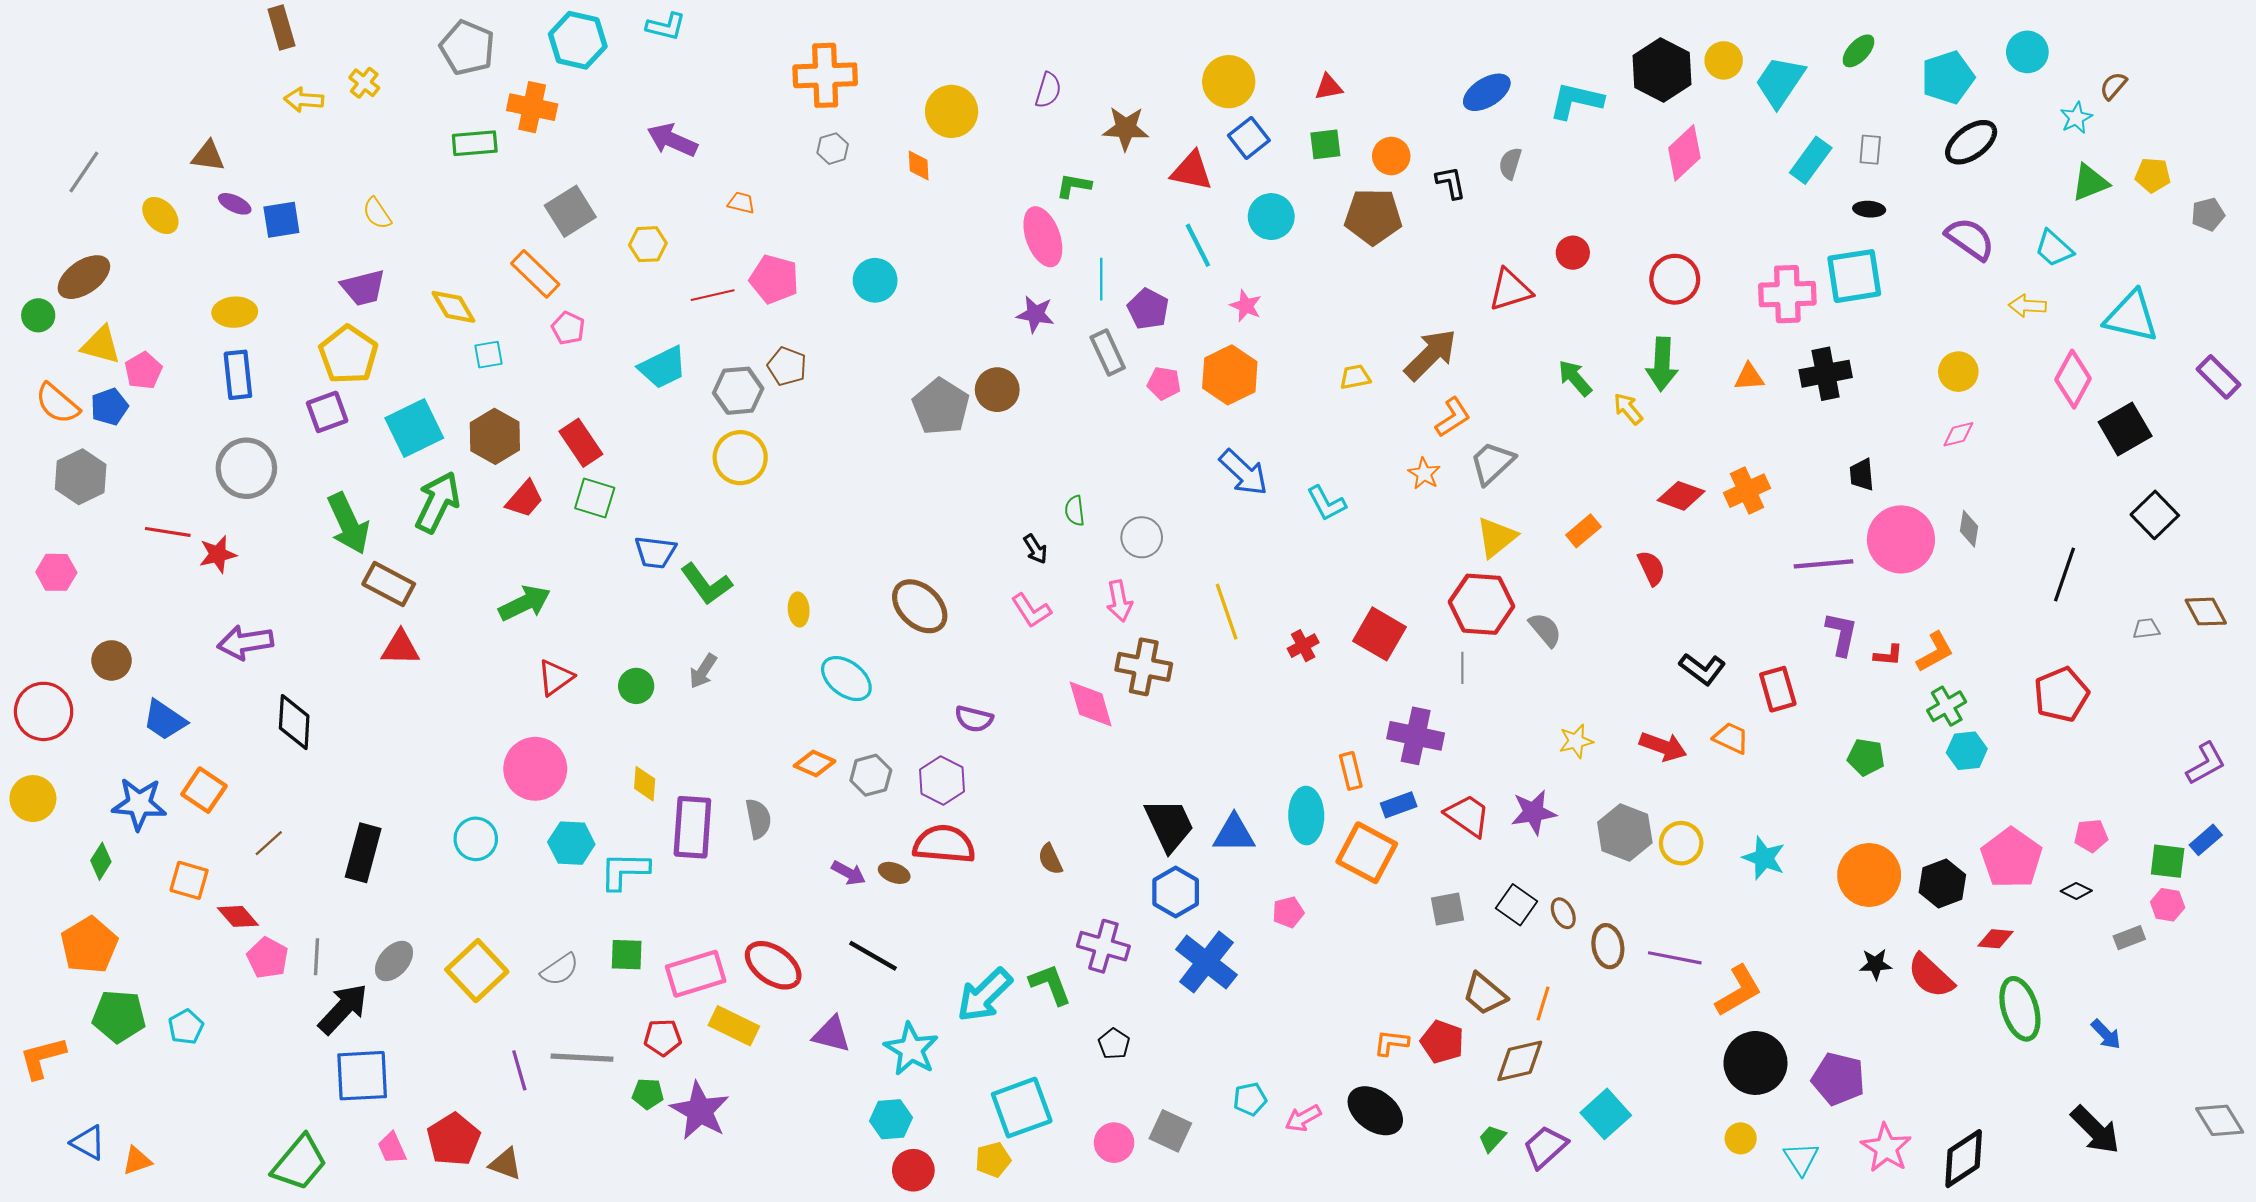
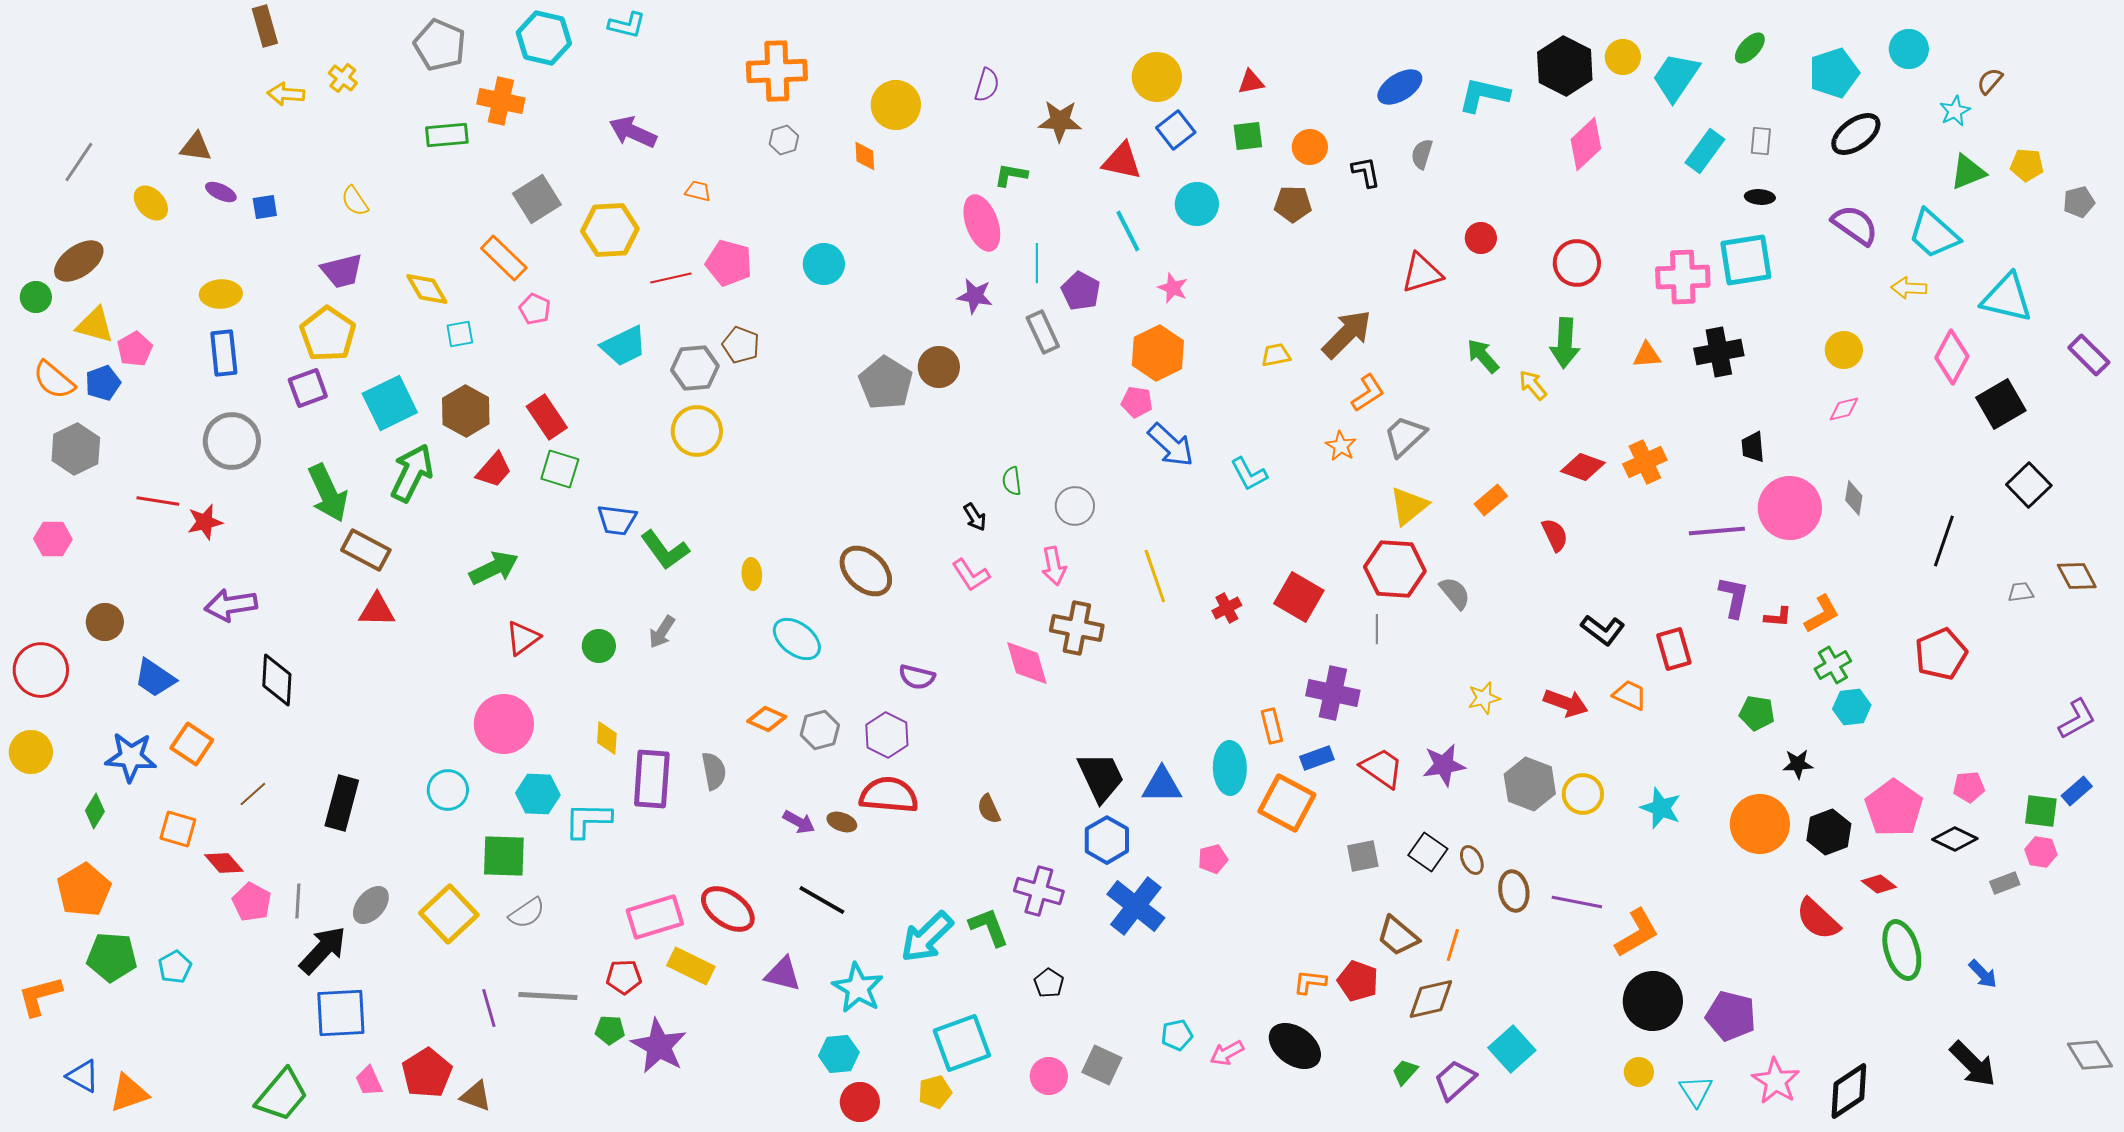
brown pentagon: (1373, 217) -> (1293, 204), size x0.7
blue square: (281, 220) -> (265, 207), size x0.7
yellow hexagon: (648, 244) -> (610, 230), size x1.6
cyan trapezoid: (2054, 248) -> (1934, 234), size x1.4
pink pentagon: (1164, 383) -> (1137, 402), moved
black diamond: (2076, 891) -> (1955, 839), size x1.5
red diamond: (1995, 939) -> (1879, 884), turned 32
green square: (627, 955) -> (504, 856), moved, size x1.4
black star: (1875, 964) -> (1798, 764), moved
orange triangle: (137, 1161) -> (129, 1093), size x1.4

